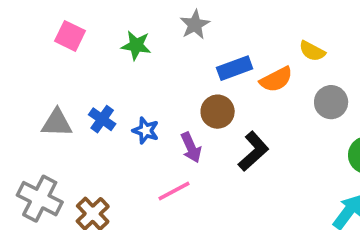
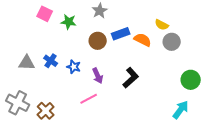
pink square: (70, 36) -> (45, 14), moved
orange semicircle: (276, 79) -> (143, 40), turned -126
gray circle: (331, 102) -> (172, 42), moved
brown circle: (218, 112) -> (98, 41), moved

